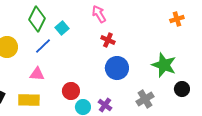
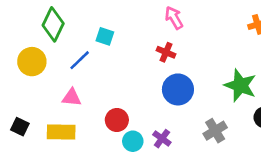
pink arrow: (99, 14) -> (174, 18), moved
green diamond: (37, 19) -> (53, 24), moved
cyan square: (62, 28) -> (105, 36), turned -32

